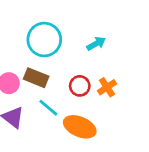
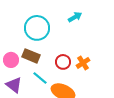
cyan arrow: (96, 44) -> (75, 17), moved

